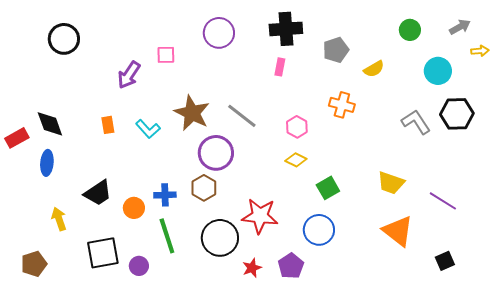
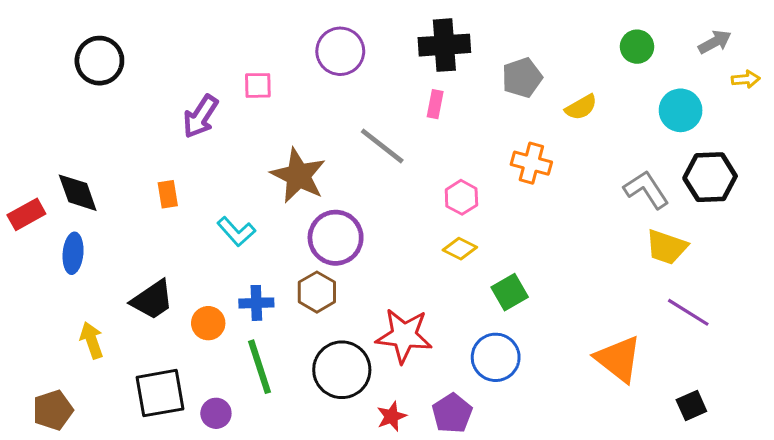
gray line: (242, 116) -> (382, 146), moved
cyan L-shape: (148, 129) -> (236, 231), moved
yellow trapezoid: (391, 183) -> (667, 247), moved

